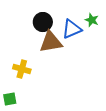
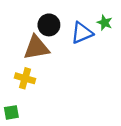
brown triangle: (51, 42) -> (36, 48), moved

